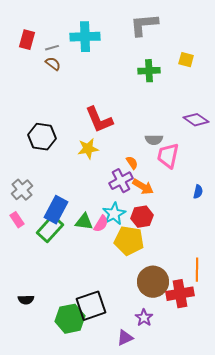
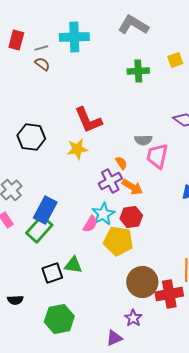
gray L-shape: (144, 25) -> (133, 25), turned 36
yellow square: (186, 60) -> (175, 60), turned -35
green triangle: (84, 222) -> (73, 265), moved
black square: (91, 306) -> (52, 273), moved, size x0.7

